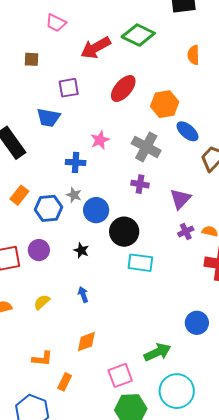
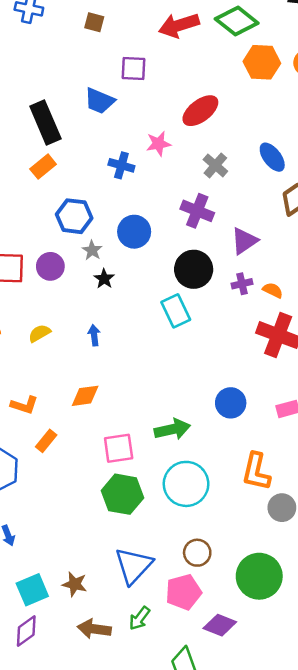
red ellipse: (123, 88) -> (200, 111), moved
orange hexagon: (165, 104) -> (262, 62), moved
gray cross: (146, 147) -> (215, 165), size x0.7
purple cross: (140, 184) -> (197, 211), size x1.4
orange rectangle: (19, 195) -> (43, 167), moved
gray star: (74, 195) -> (92, 250), moved
black circle: (124, 232) -> (194, 269), moved
cyan rectangle: (140, 263) -> (176, 311), turned 45

